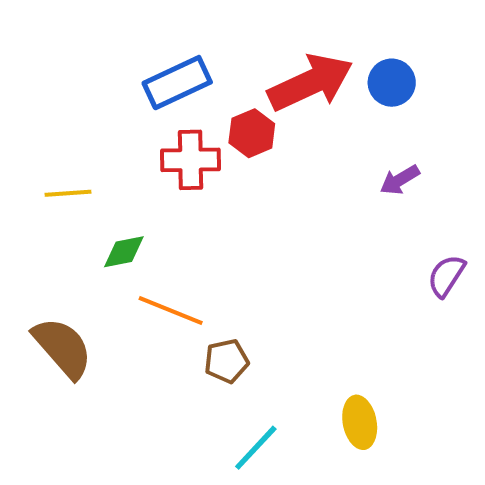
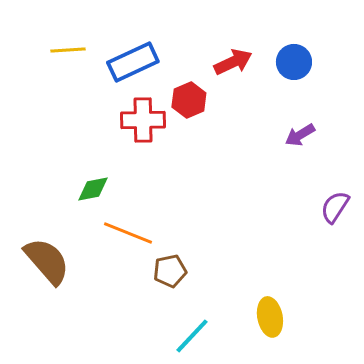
red arrow: (310, 83) -> (233, 62), size x0.6
yellow line: (68, 193) -> (68, 50), moved

